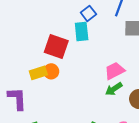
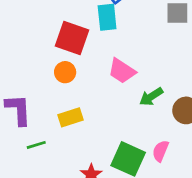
pink trapezoid: (115, 71) -> (122, 71), moved, turned -120
yellow rectangle: (38, 73) -> (70, 117), moved

